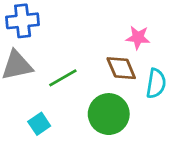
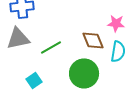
pink star: (138, 38) -> (116, 23), moved

